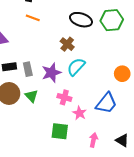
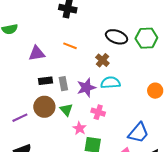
orange line: (33, 18) -> (70, 46), moved
cyan semicircle: (76, 67) -> (110, 83), turned 42
blue trapezoid: (106, 103) -> (138, 133), moved
pink star: (79, 113) -> (79, 128), moved

